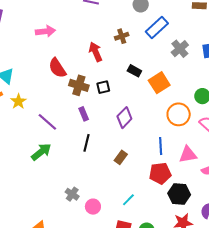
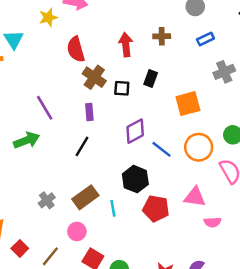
blue rectangle: (157, 27) -> (205, 39), size x0.6
black rectangle: (134, 71) -> (151, 79), moved, turned 64
yellow star: (18, 101) -> (48, 17), moved
blue line: (161, 146) -> (161, 149), moved, turned -66
brown rectangle: (121, 157) -> (85, 197), moved, size x1.5
black hexagon: (179, 194) -> (135, 179), moved
cyan line: (128, 200) -> (113, 208), moved, turned -72
pink circle: (93, 207) -> (77, 231), moved

